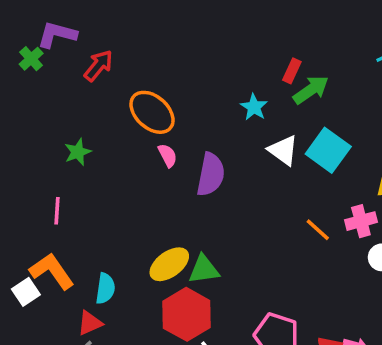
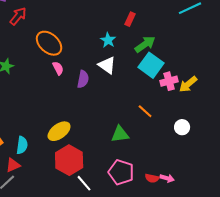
green arrow: (311, 90) -> (145, 44), moved
white triangle: (283, 150) -> (107, 65), moved
purple semicircle: (211, 174) -> (83, 79), size x0.7
pink cross: (361, 221) -> (169, 81), moved
green triangle: (204, 269) -> (120, 134), moved

